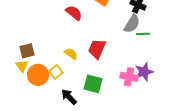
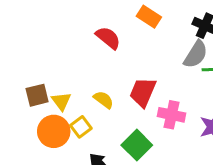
yellow triangle: (22, 66) -> (61, 101), moved
pink cross: (129, 77) -> (172, 115), moved
green square: (93, 84) -> (137, 145), turned 30

